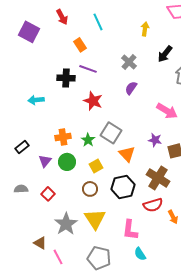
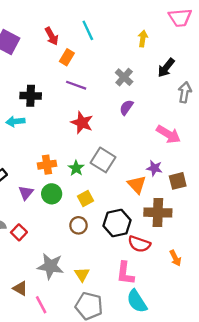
red arrow: (62, 17) -> (52, 36), moved
orange rectangle: (80, 45) -> (67, 57), turned 64
black cross: (66, 78) -> (31, 96), moved
orange triangle: (127, 154) -> (137, 184), moved
brown cross: (158, 178) -> (158, 213), turned -30
red square: (48, 194) -> (19, 232), moved
red semicircle: (153, 205) -> (139, 244), moved, turned 36
yellow triangle: (95, 219) -> (82, 274), moved, size x0.6
gray star: (66, 224) -> (50, 266), turned -30
cyan semicircle: (140, 254) -> (137, 301), size x1.5

